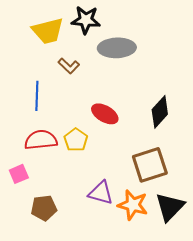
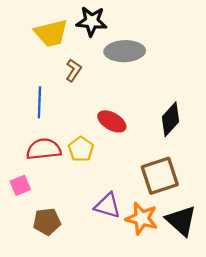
brown L-shape: (69, 66) -> (74, 70), turned -100
black triangle: (170, 207) -> (181, 221), turned -32

